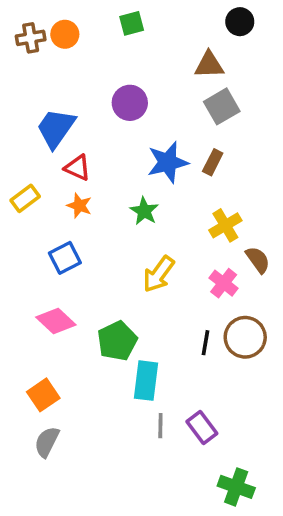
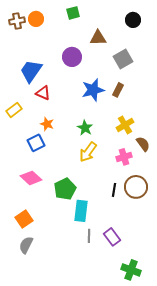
black circle: (240, 22) -> (133, 20), moved
brown triangle: (209, 65) -> (98, 38), moved
orange star: (79, 206) -> (47, 124), moved
green star: (144, 211) -> (85, 128), moved
pink cross: (224, 283) -> (124, 157), turned 35

